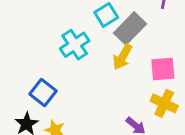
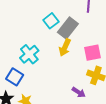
cyan cross: (75, 45) -> (29, 54), moved

